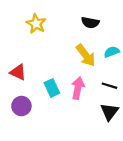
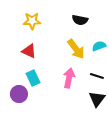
yellow star: (36, 24) -> (32, 21), turned -30
red triangle: (18, 72) -> (29, 51), moved
cyan rectangle: (52, 88) -> (33, 78), moved

